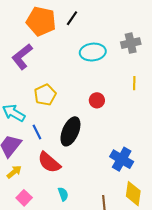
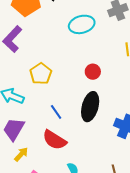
black ellipse: (70, 131) -> (90, 107), moved
blue line: (37, 132) -> (56, 112), moved

